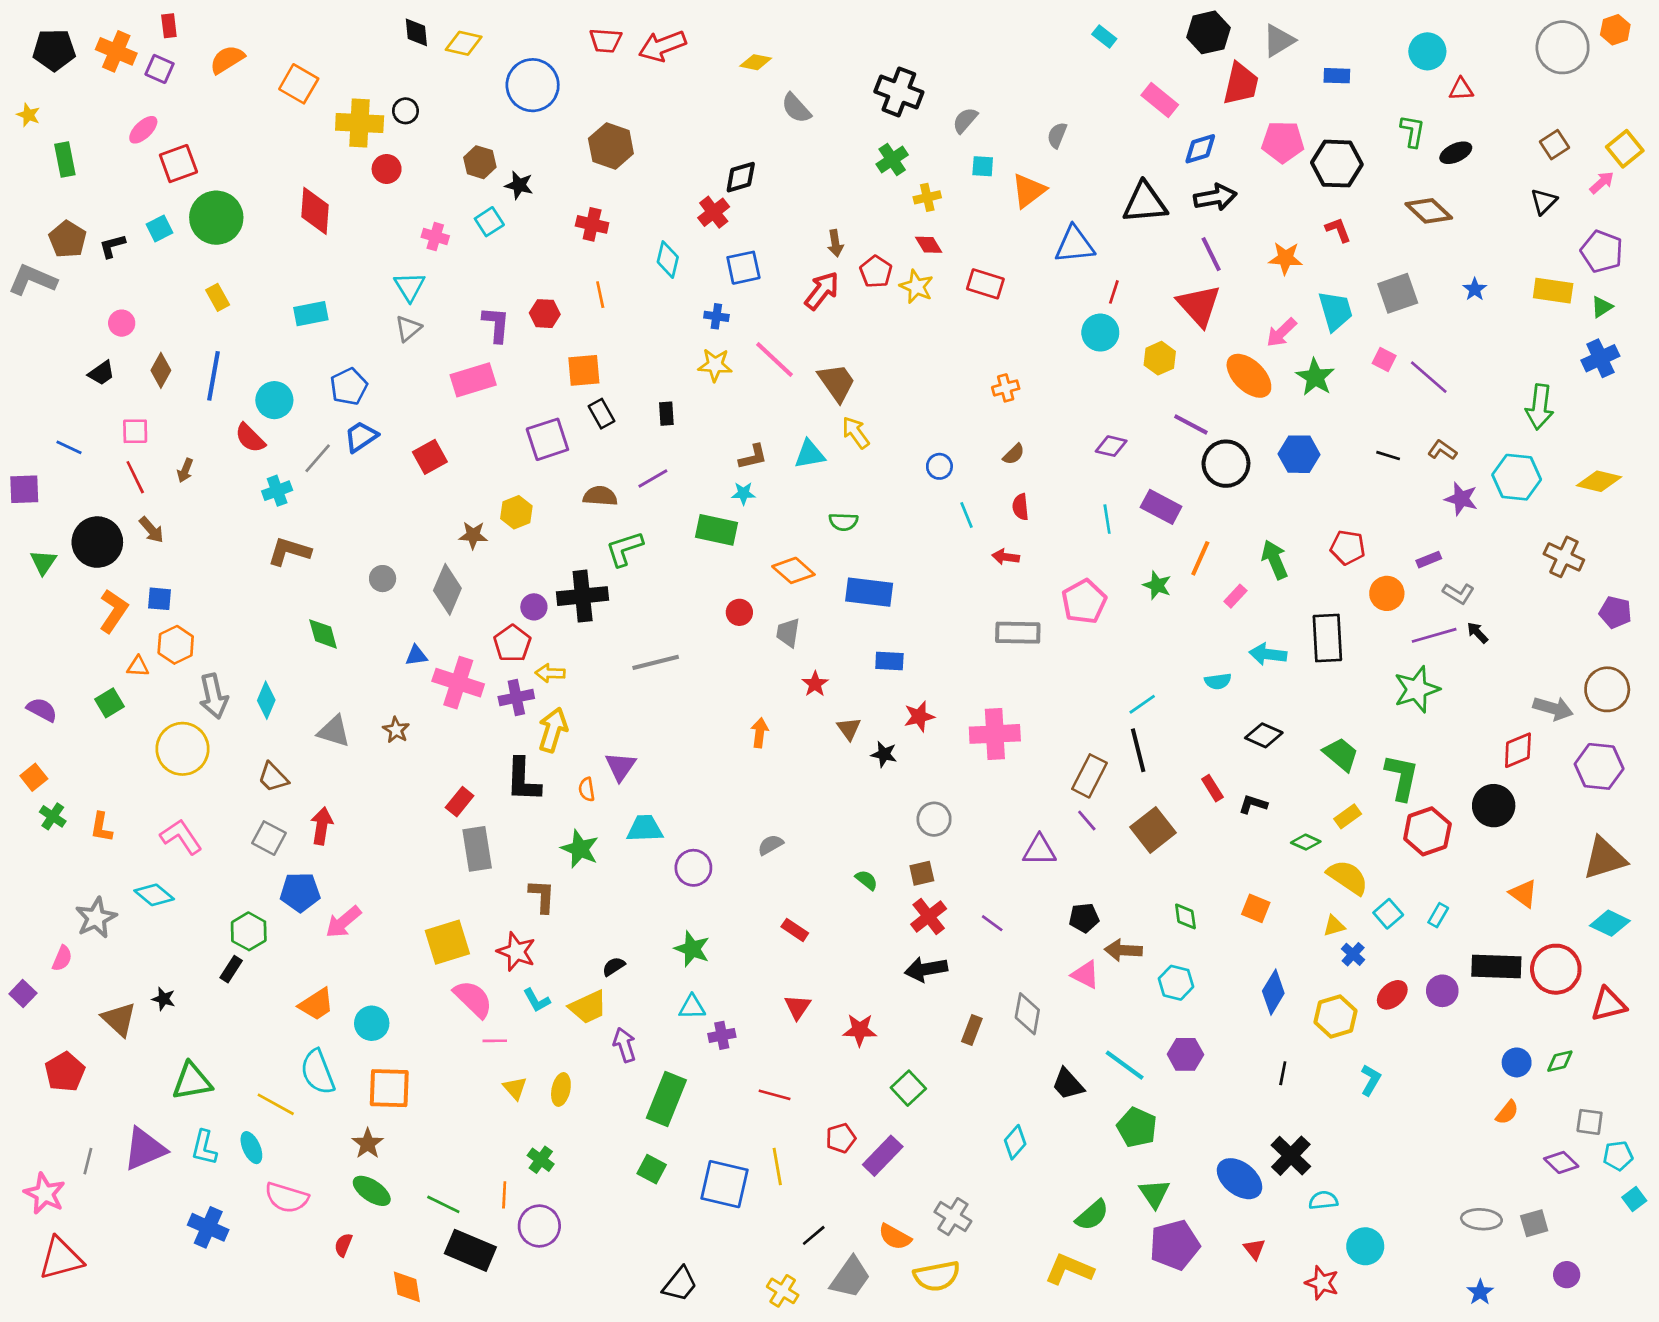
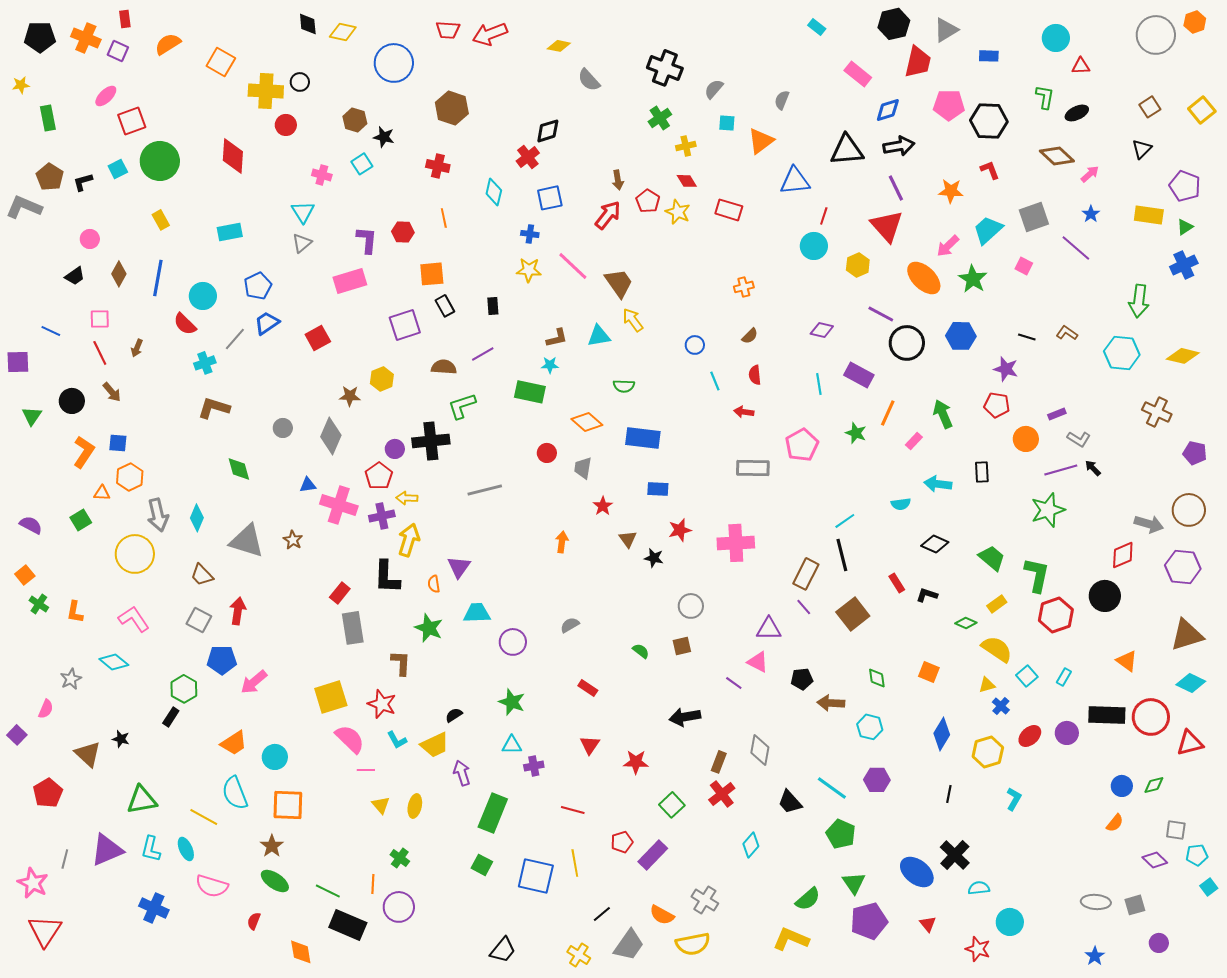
yellow star: (28, 115) -> (21, 85), turned -30
pink arrow: (1602, 182) -> (1090, 174), moved
cyan trapezoid: (1335, 311) -> (988, 230), turned -116
purple line: (1429, 377) -> (1076, 248), moved
purple star: (1461, 499) -> (1006, 369), moved
black circle: (97, 542) -> (72, 401), size x0.7
black rectangle: (1327, 638) -> (982, 472), size x0.6
gray triangle: (334, 731) -> (247, 541), size x1.4
red cross: (929, 916) -> (722, 794), moved
gray star: (96, 918) -> (71, 679), size x0.7
pink triangle: (1085, 975) -> (758, 662), moved
red triangle: (61, 1258) -> (45, 931), turned -42

